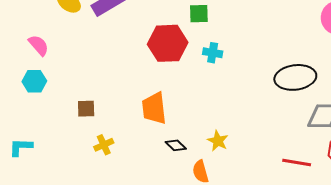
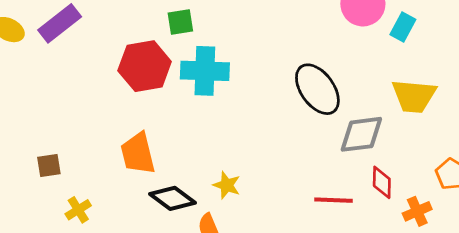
cyan cross: (213, 53) -> (205, 71), size x1.8
black ellipse: (295, 77) -> (317, 89), turned 69
black diamond: (176, 145) -> (172, 198), size x1.6

